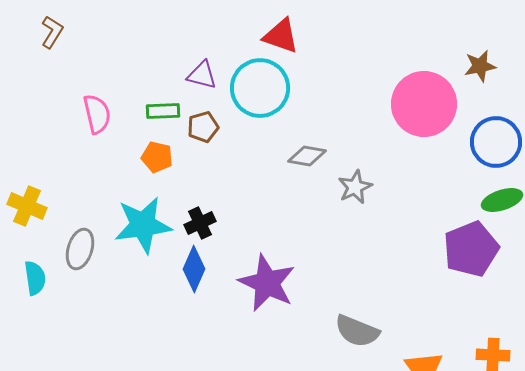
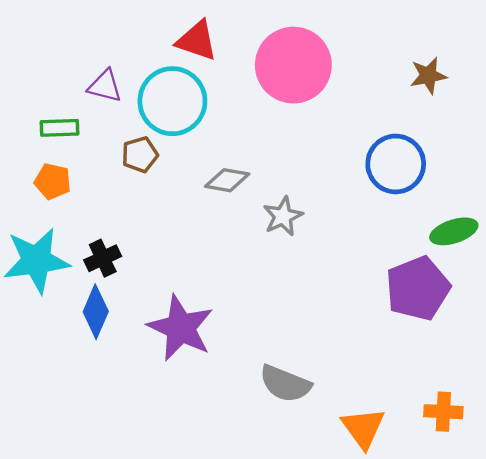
pink circle: (424, 104) -> (293, 65), moved
brown pentagon: (203, 127) -> (140, 155), moved
blue circle: (496, 142) -> (396, 164), moved

